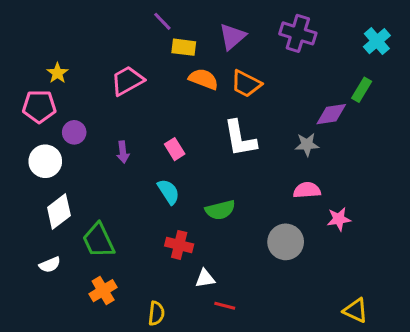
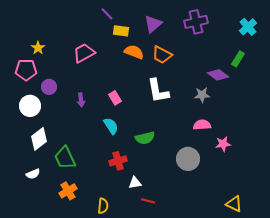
purple cross: (298, 33) -> (196, 22), turned -30
purple diamond: (331, 114) -> (218, 75), turned 45
red cross: (179, 245) -> (118, 161), turned -30

